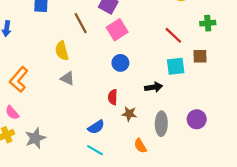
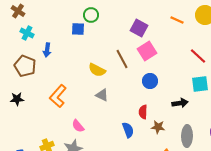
brown line: (81, 23) -> (122, 59), moved
yellow semicircle: (62, 51) -> (97, 70), turned -48
pink semicircle: (12, 113) -> (78, 126), moved
blue semicircle: (96, 127) -> (128, 130), moved, turned -77

